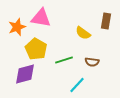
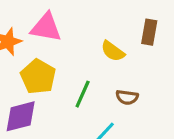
green line: (64, 60) -> (83, 94), turned -48

